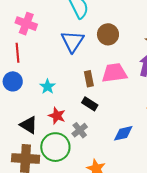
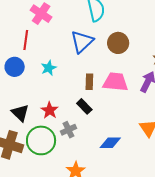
cyan star: (48, 87) -> (49, 68), moved

